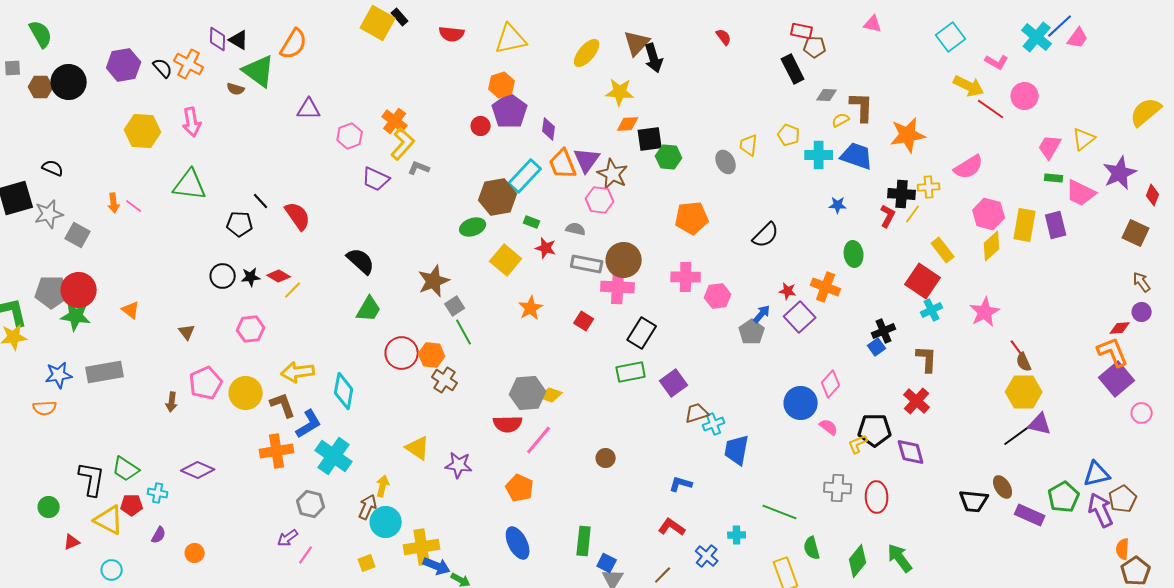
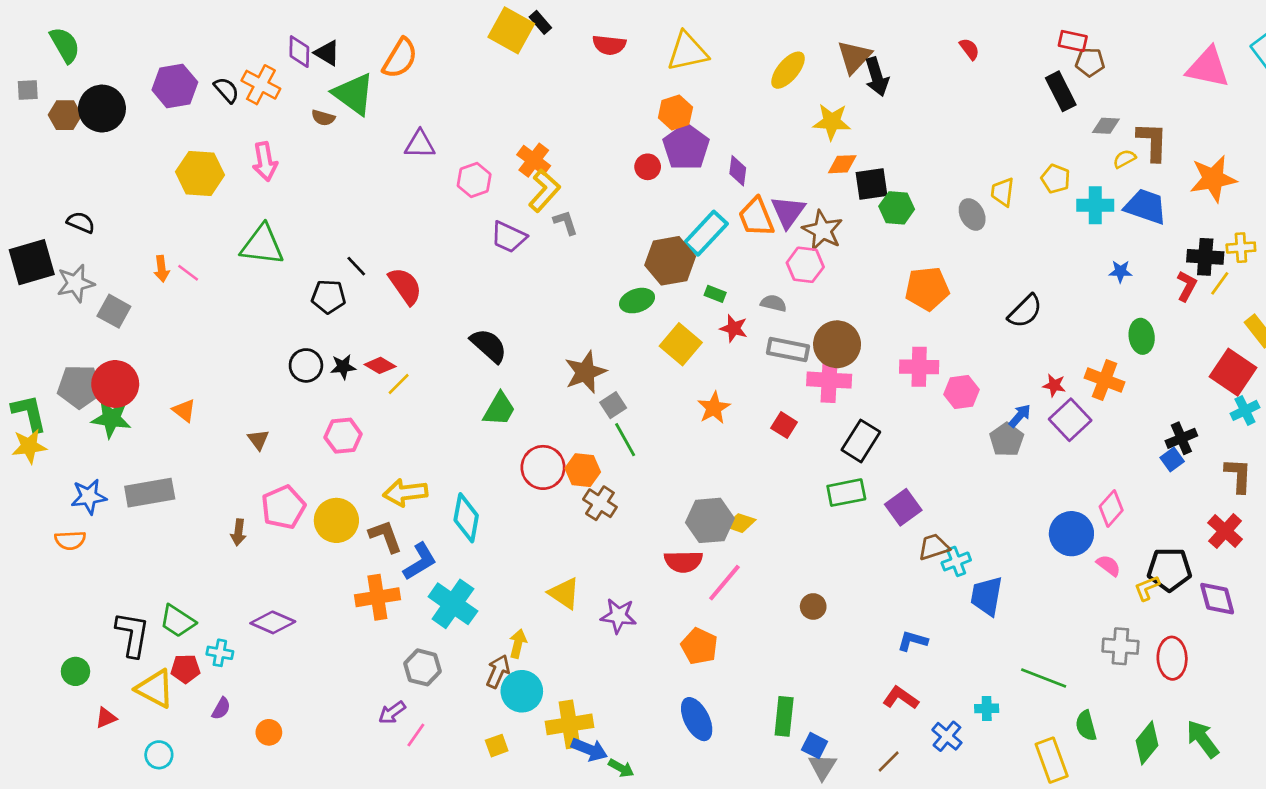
pink triangle: (873, 24) -> (1208, 67), moved, size x1.8
gray L-shape: (419, 168) -> (566, 222), turned 50

